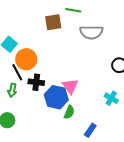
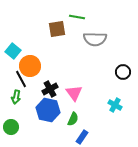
black cross: (36, 82) -> (50, 89), moved, turned -35
blue hexagon: (56, 97) -> (48, 110), moved
blue rectangle: (90, 130) -> (82, 137), moved

